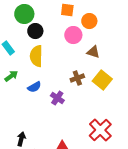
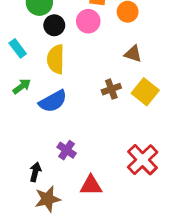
pink circle: (73, 35) -> (88, 21), moved
blue semicircle: (34, 87) -> (53, 101), size x1.5
purple cross: (57, 98) -> (67, 150), moved

